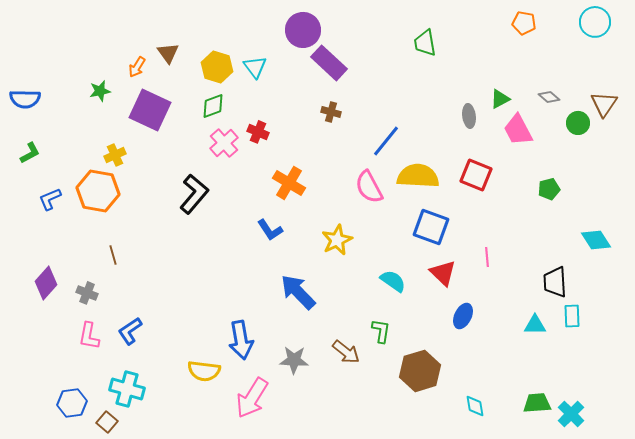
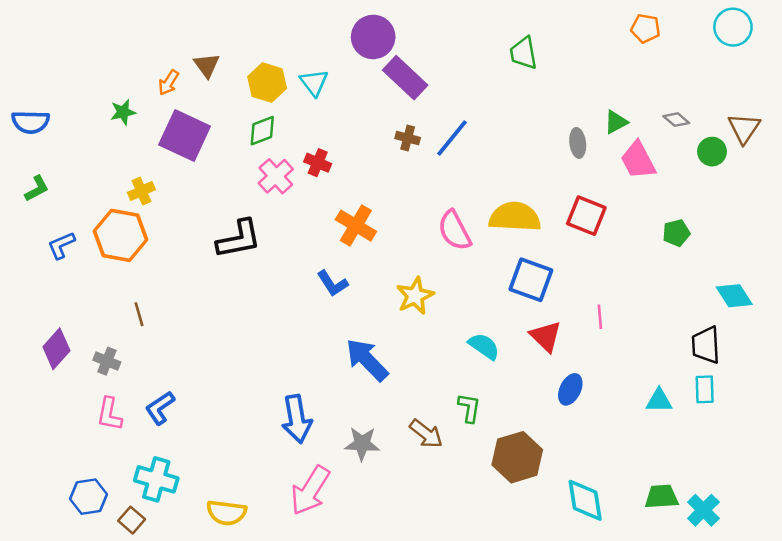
blue line: (386, 141) -> (452, 138), moved
black L-shape: (194, 194) -> (239, 239), turned 39
black trapezoid: (555, 282) -> (706, 345), moved
yellow semicircle: (204, 371) -> (226, 513), moved
cyan diamond: (475, 406) -> (585, 500), size x1.6

